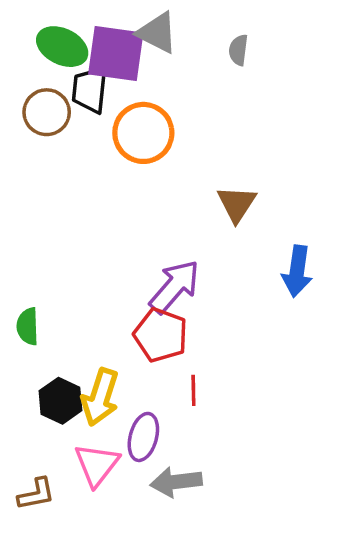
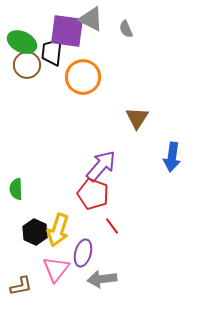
green ellipse: (62, 47) -> (22, 42), moved
gray semicircle: (238, 50) -> (126, 29), moved, turned -30
red line: (193, 390) -> (112, 226), turned -36

